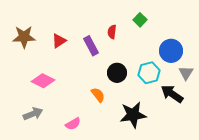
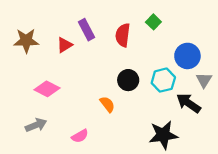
red semicircle: (112, 32) -> (123, 35), size x1.5
purple rectangle: (91, 46) -> (87, 30), moved
black star: (133, 115) -> (163, 135), moved

